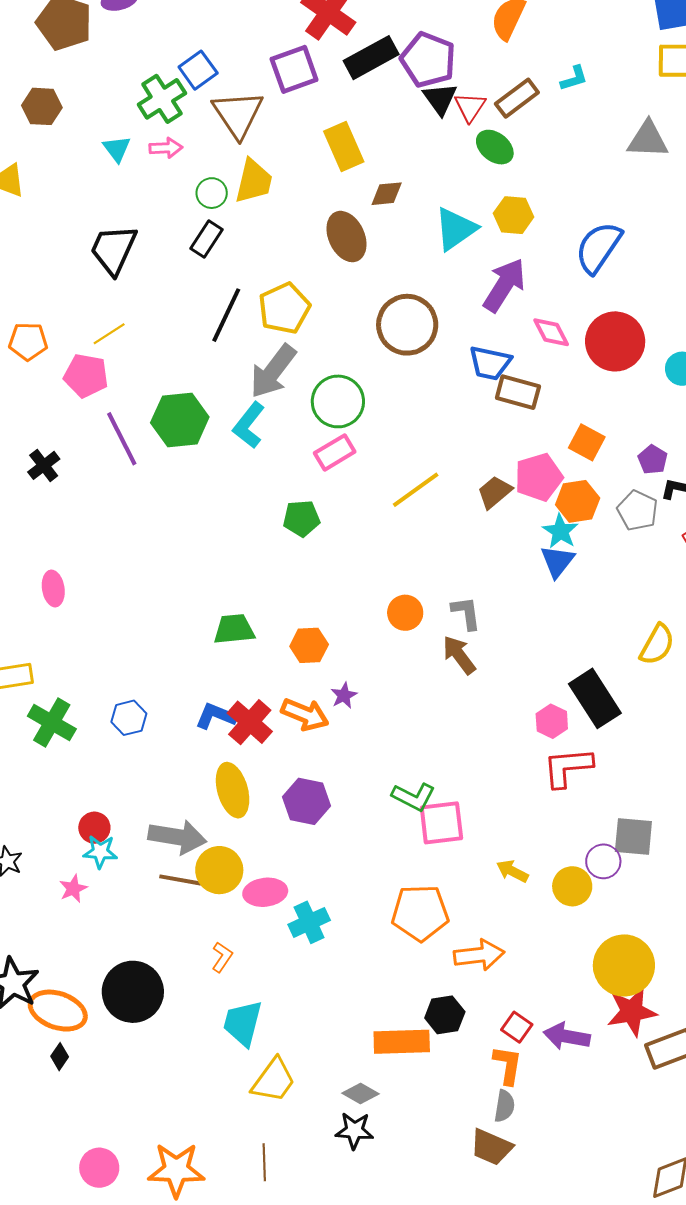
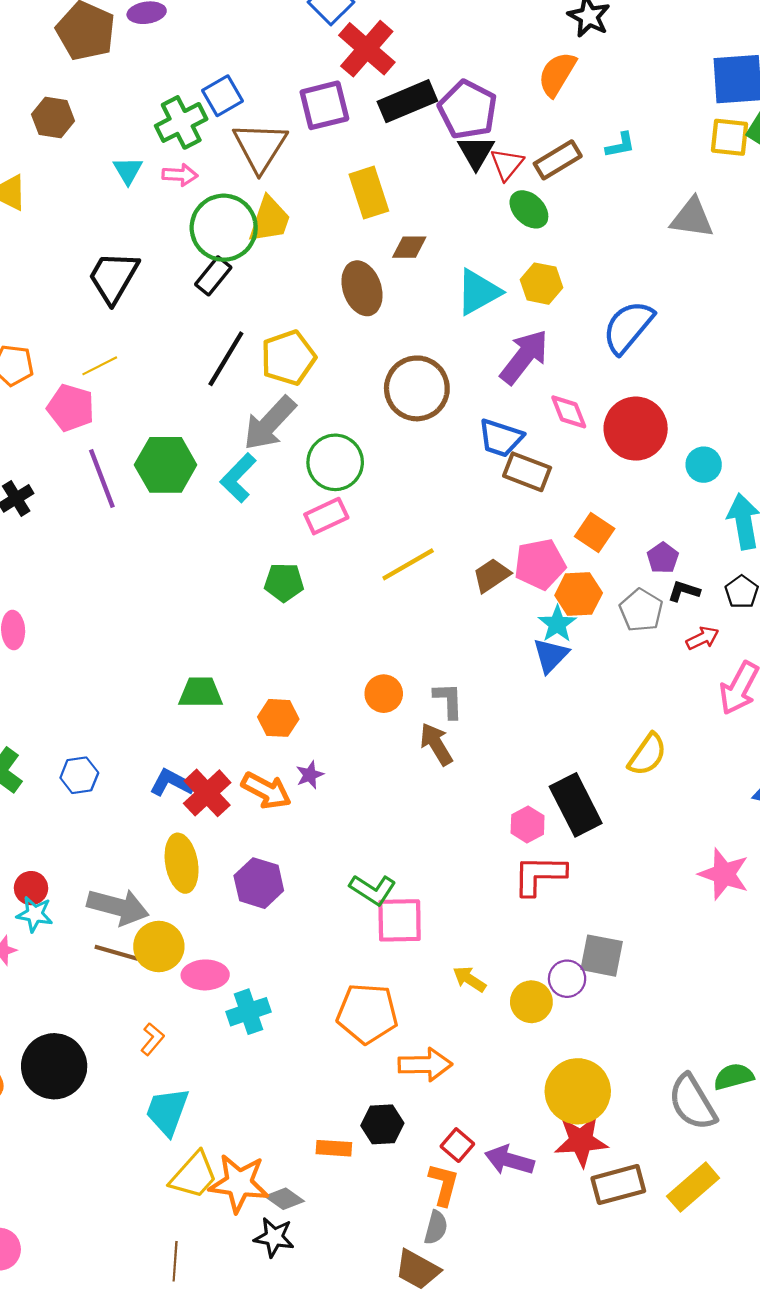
green circle: (212, 193) -> (224, 228), size x2.0
orange rectangle: (402, 1042) -> (334, 1148), size x0.6
orange star: (176, 1170) -> (239, 1183), moved

